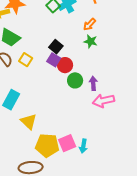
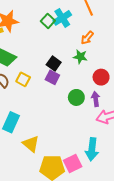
green star: (91, 41) -> (80, 57), moved
red circle: (65, 65) -> (101, 77), moved
cyan arrow: (83, 146) -> (92, 149), moved, size x1.5

